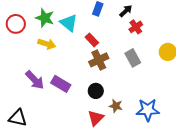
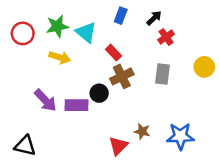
green star: (45, 18) -> (57, 26), turned -30
gray rectangle: (133, 58) -> (162, 74), turned 36
purple rectangle: (61, 84) -> (76, 105), turned -30
black circle: (96, 91) -> (99, 93), moved

